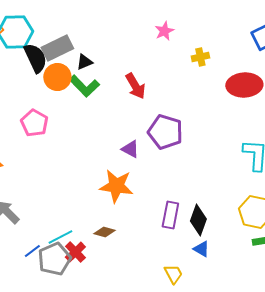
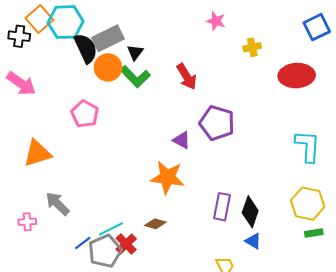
pink star: (164, 31) -> (216, 21), turned -30
black triangle: (84, 62) -> (135, 52), turned -30

